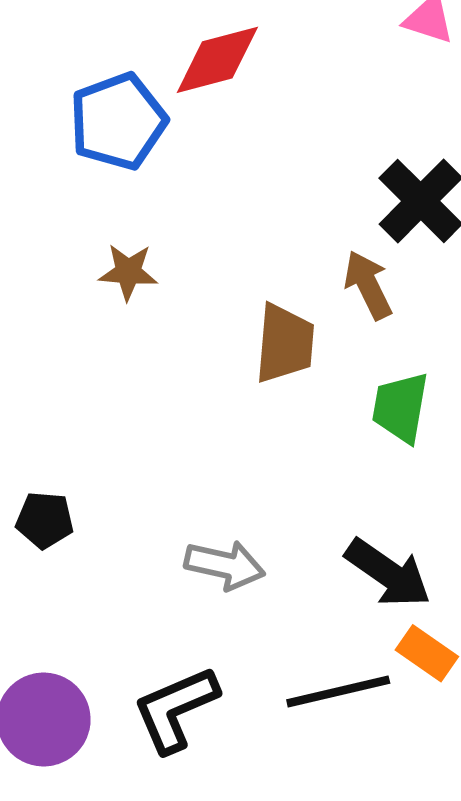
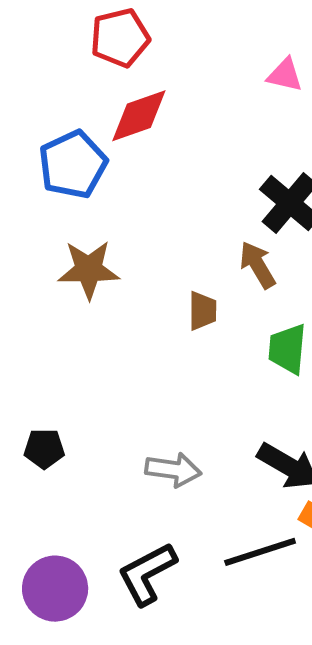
brown star: (128, 272) -> (89, 270), size x1.5
brown trapezoid: (285, 344) -> (203, 311), size x0.7

